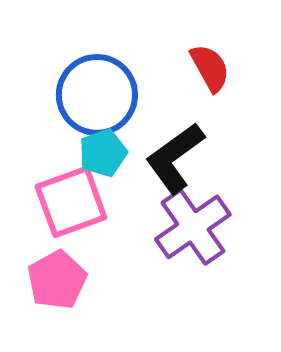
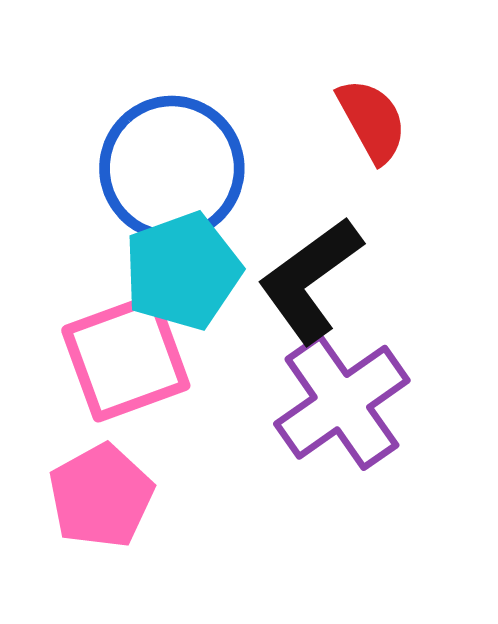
cyan pentagon: (103, 153) -> (182, 271), size x1.4

